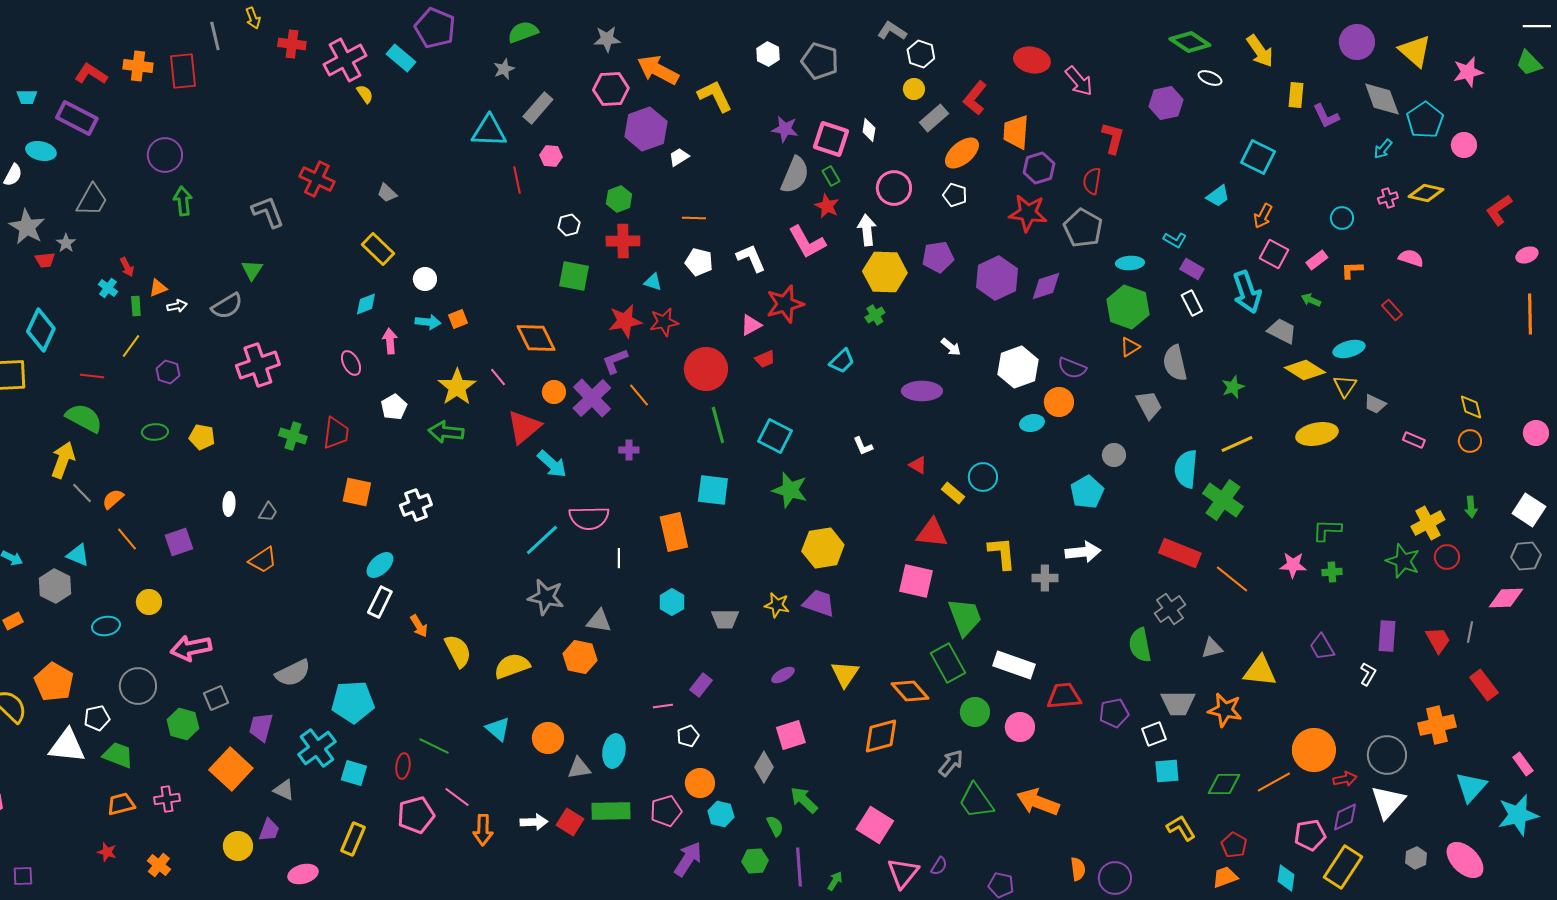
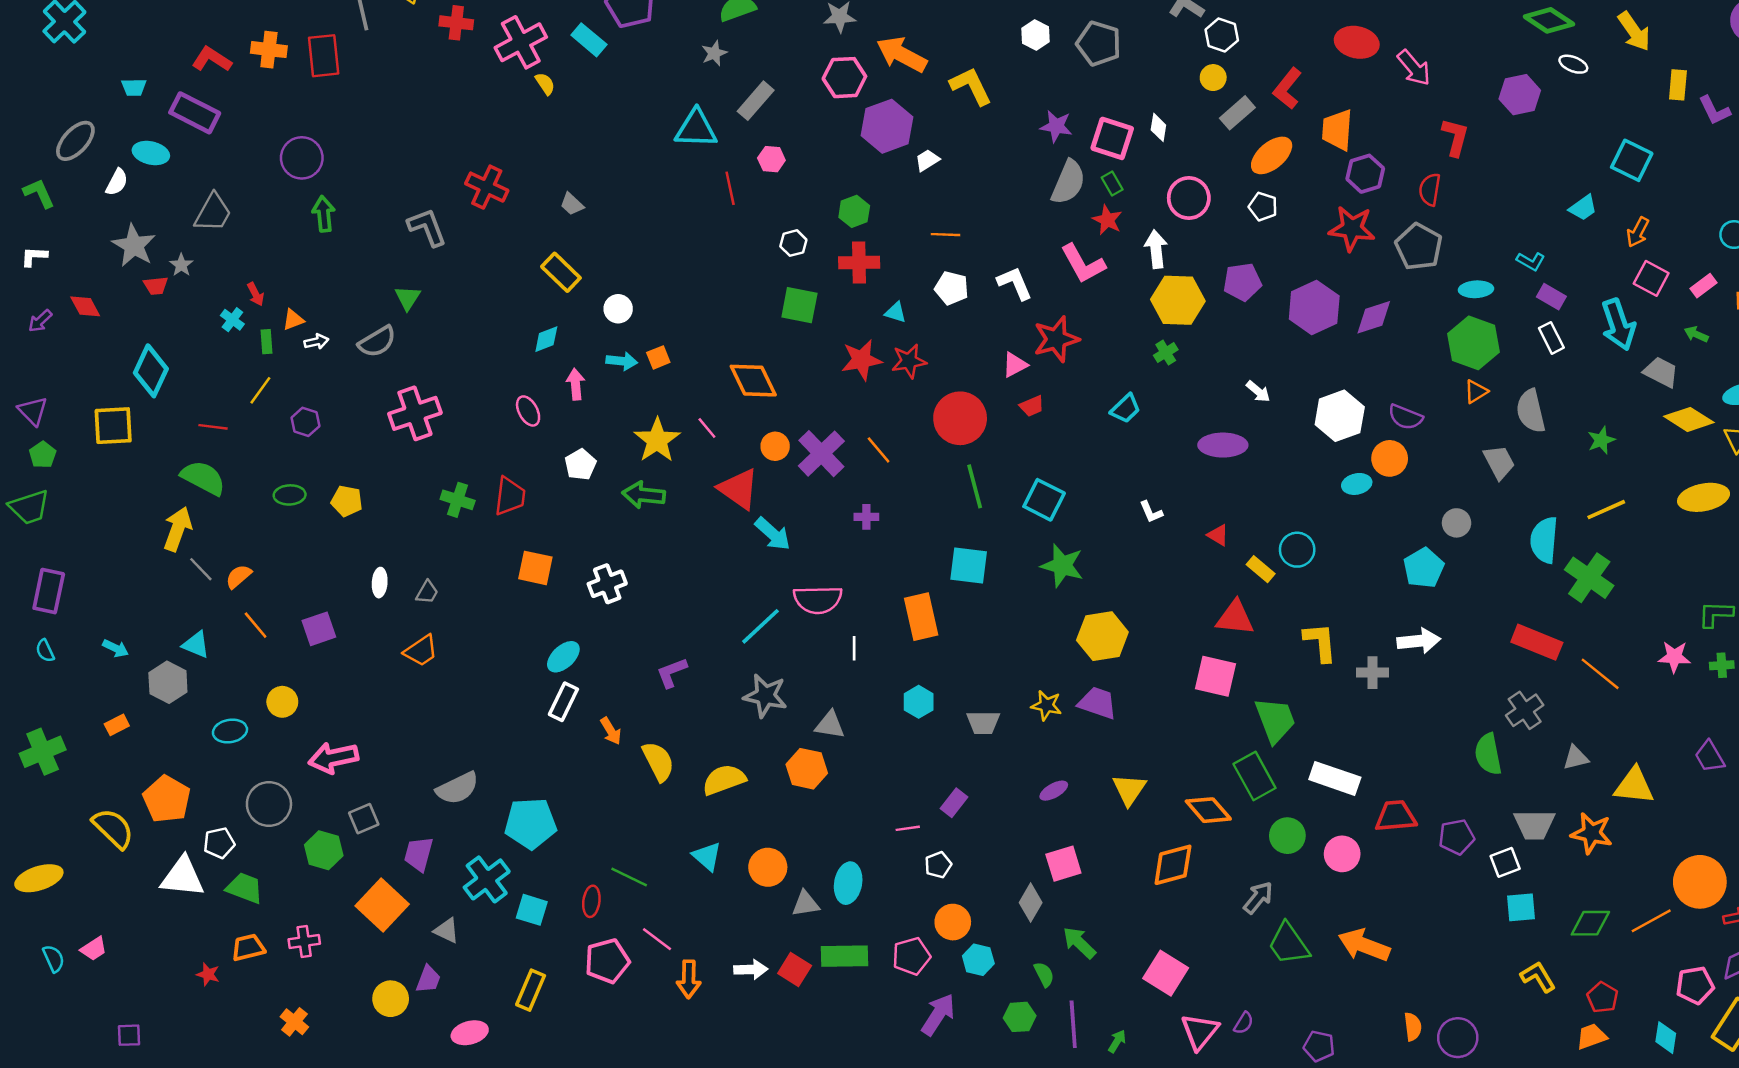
purple L-shape: (615, 361) -> (672, 673), moved
red triangle: (524, 427) -> (739, 489), turned -45
red star: (107, 852) -> (208, 974), moved

